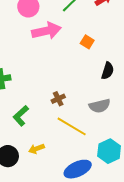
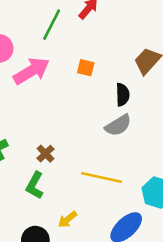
brown cross: (58, 99) -> (46, 154), moved
gray semicircle: (100, 106) -> (118, 125), moved

